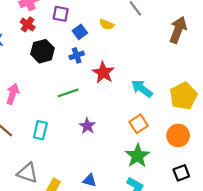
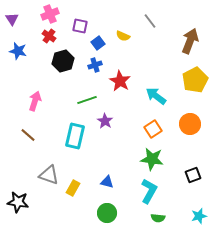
yellow pentagon: (183, 96) -> (195, 80), moved
purple star: (87, 126) -> (105, 121), moved
cyan rectangle: (40, 130) -> (75, 136), moved, size x1.4
orange circle: (178, 136) -> (190, 124), moved
green star: (138, 156) -> (152, 159), turned -30

